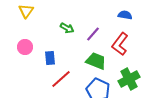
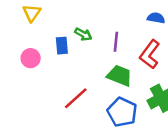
purple line: (93, 34) -> (116, 42), turned -35
blue rectangle: (50, 58) -> (62, 46), moved

